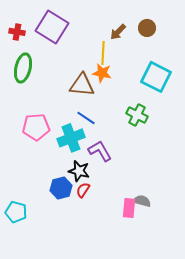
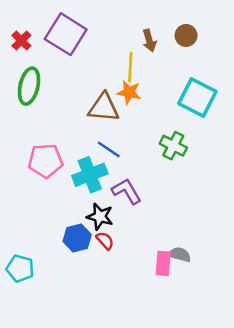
red cross: (17, 32) -> (21, 41), turned 35
brown arrow: (118, 32) -> (149, 41), turned -60
red semicircle: (83, 190) -> (105, 241), turned 105

